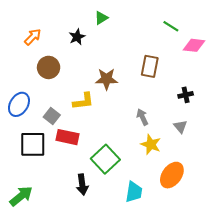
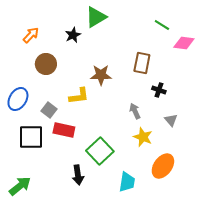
green triangle: (101, 18) -> (96, 17), size x1.6
black cross: (186, 95) -> (159, 90), moved, turned 32

